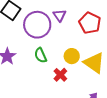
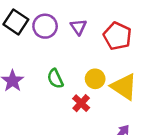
purple circle: (37, 25) -> (45, 26), moved, size x0.7

